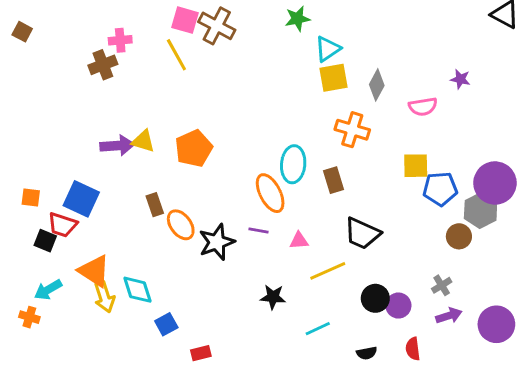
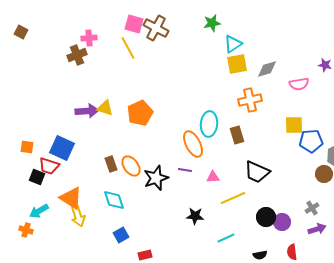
gray diamond: (377, 85) -> (267, 69), turned 45
orange cross: (352, 130) -> (250, 100), turned -30
brown rectangle: (155, 205) -> (111, 164), moved
cyan diamond: (137, 290) -> (114, 200), moved

